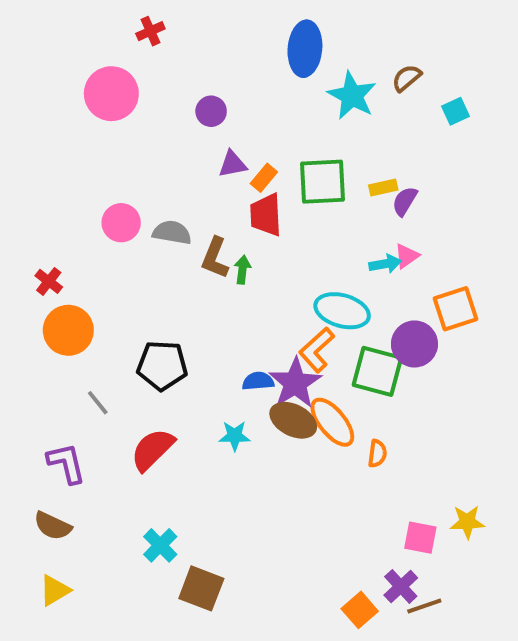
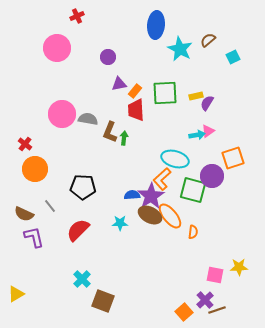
pink circle: (121, 223) -> (62, 114), size x1.4
brown semicircle: (53, 526) -> (24, 214), moved
yellow triangle: (55, 590) -> (16, 294), moved

